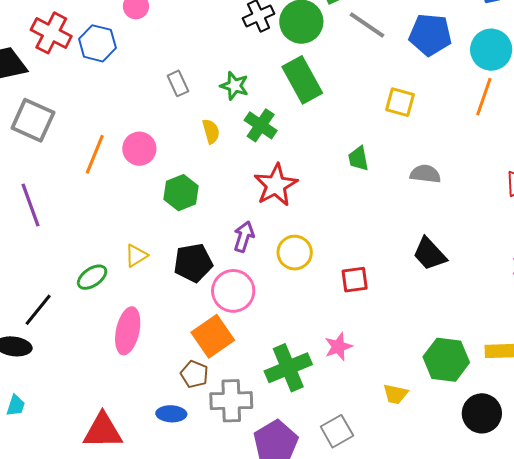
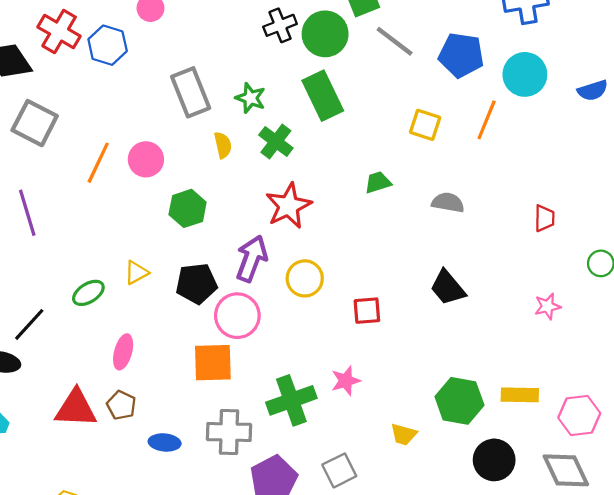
gray rectangle: (178, 83) -> (191, 92), size x1.8
orange line: (484, 97) -> (487, 120), moved
green trapezoid: (358, 159) -> (378, 182), turned 80
purple arrow: (244, 237) -> (252, 259), size x1.4
pink ellipse: (128, 331) -> (123, 352), size x0.7
orange square: (213, 336) -> (213, 363), turned 30
brown pentagon: (194, 374) -> (121, 405), moved
red triangle: (103, 431) -> (76, 408), moved

